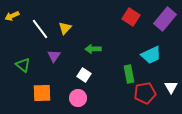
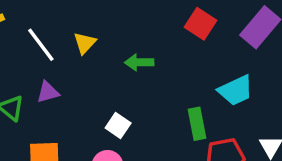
green arrow: (93, 49) -> (139, 62), moved
purple triangle: (54, 56) -> (48, 92), moved, turned 40

